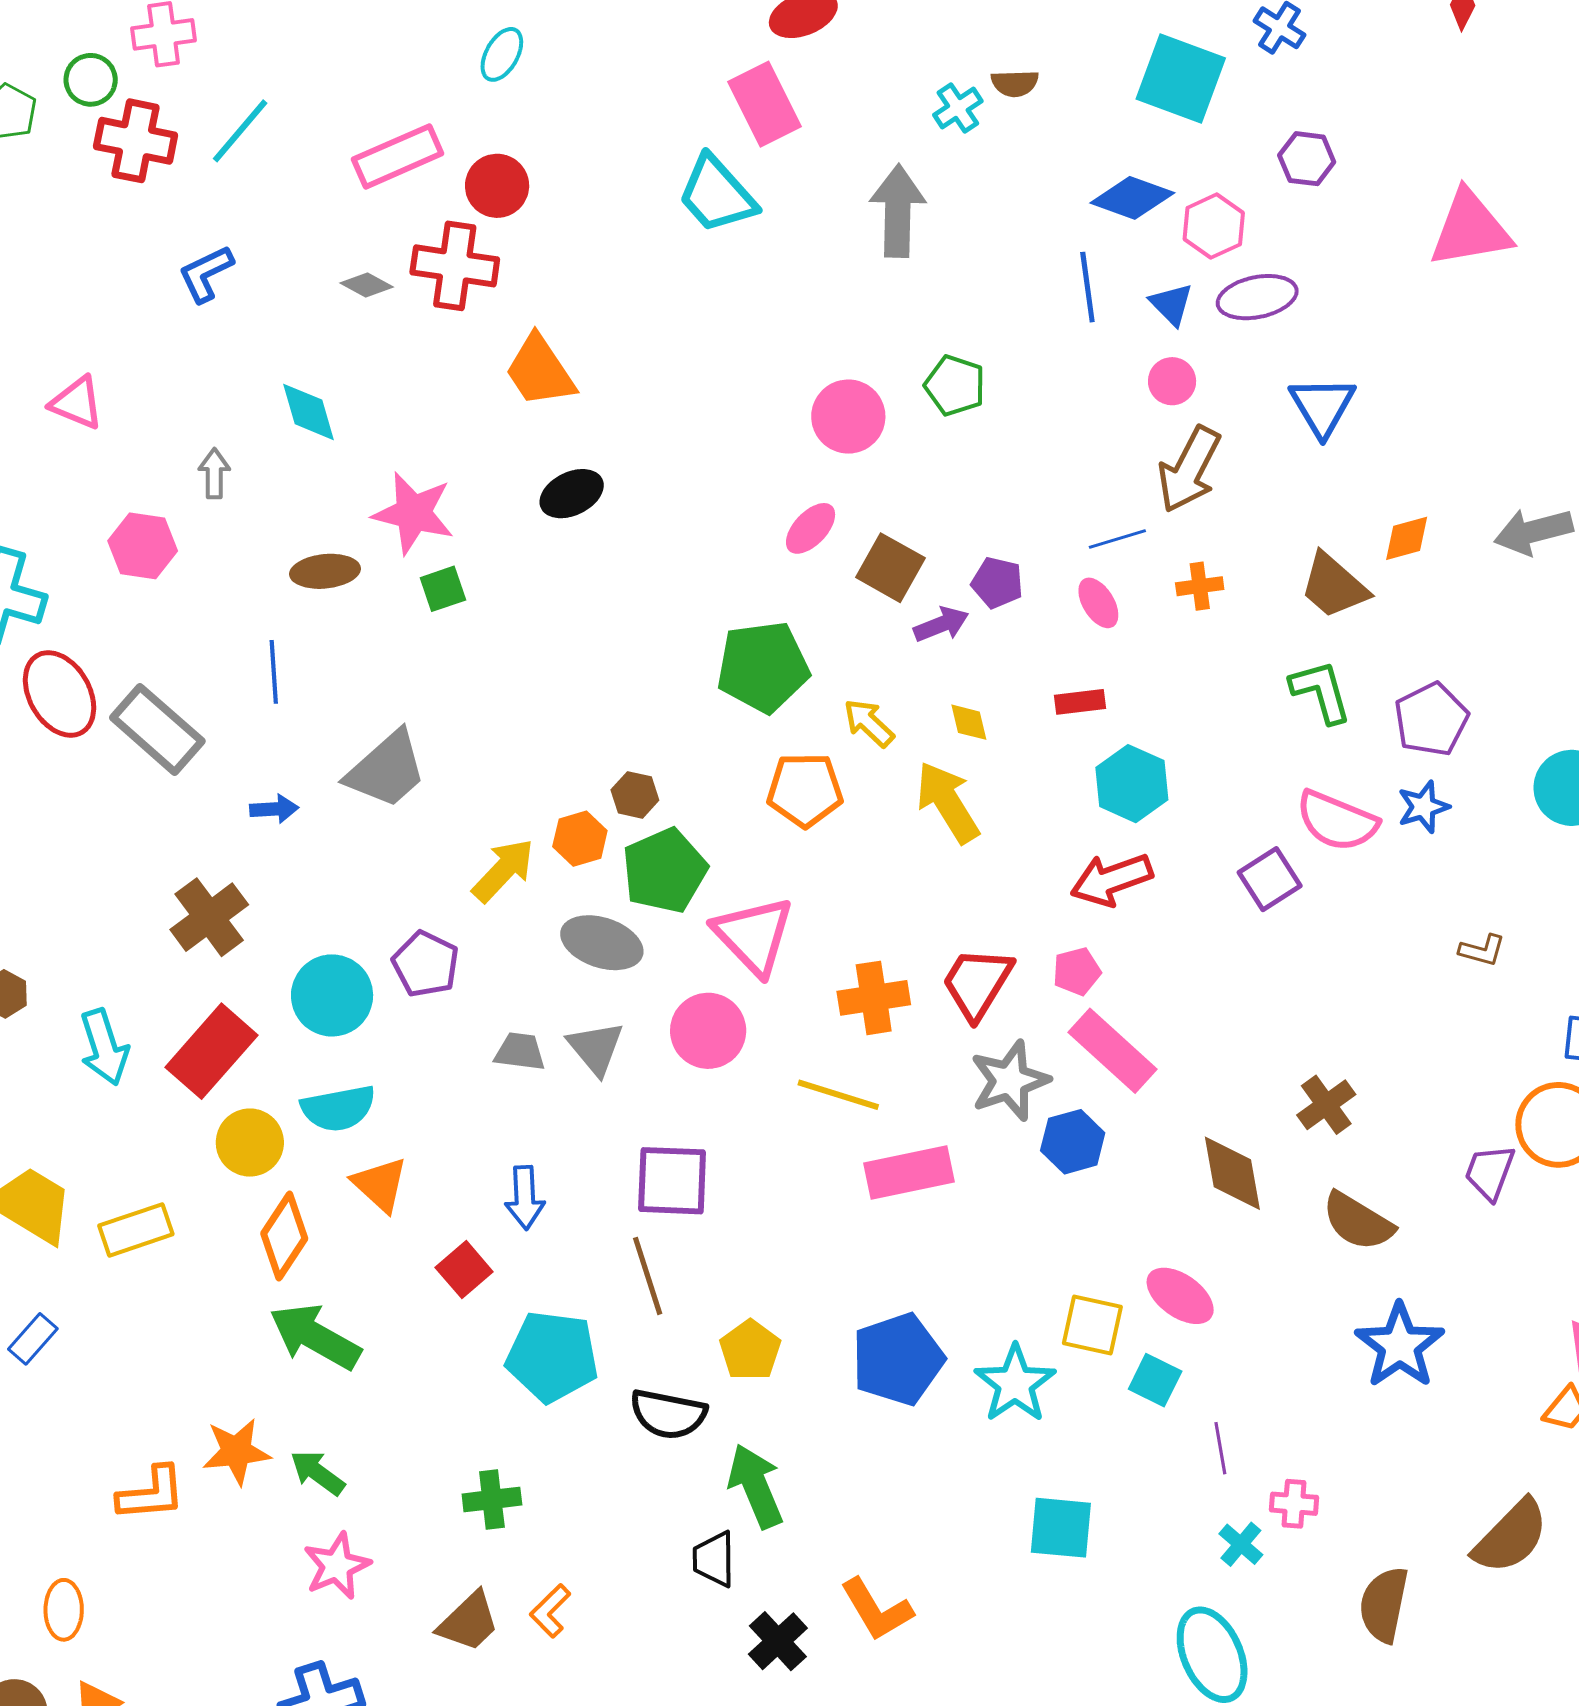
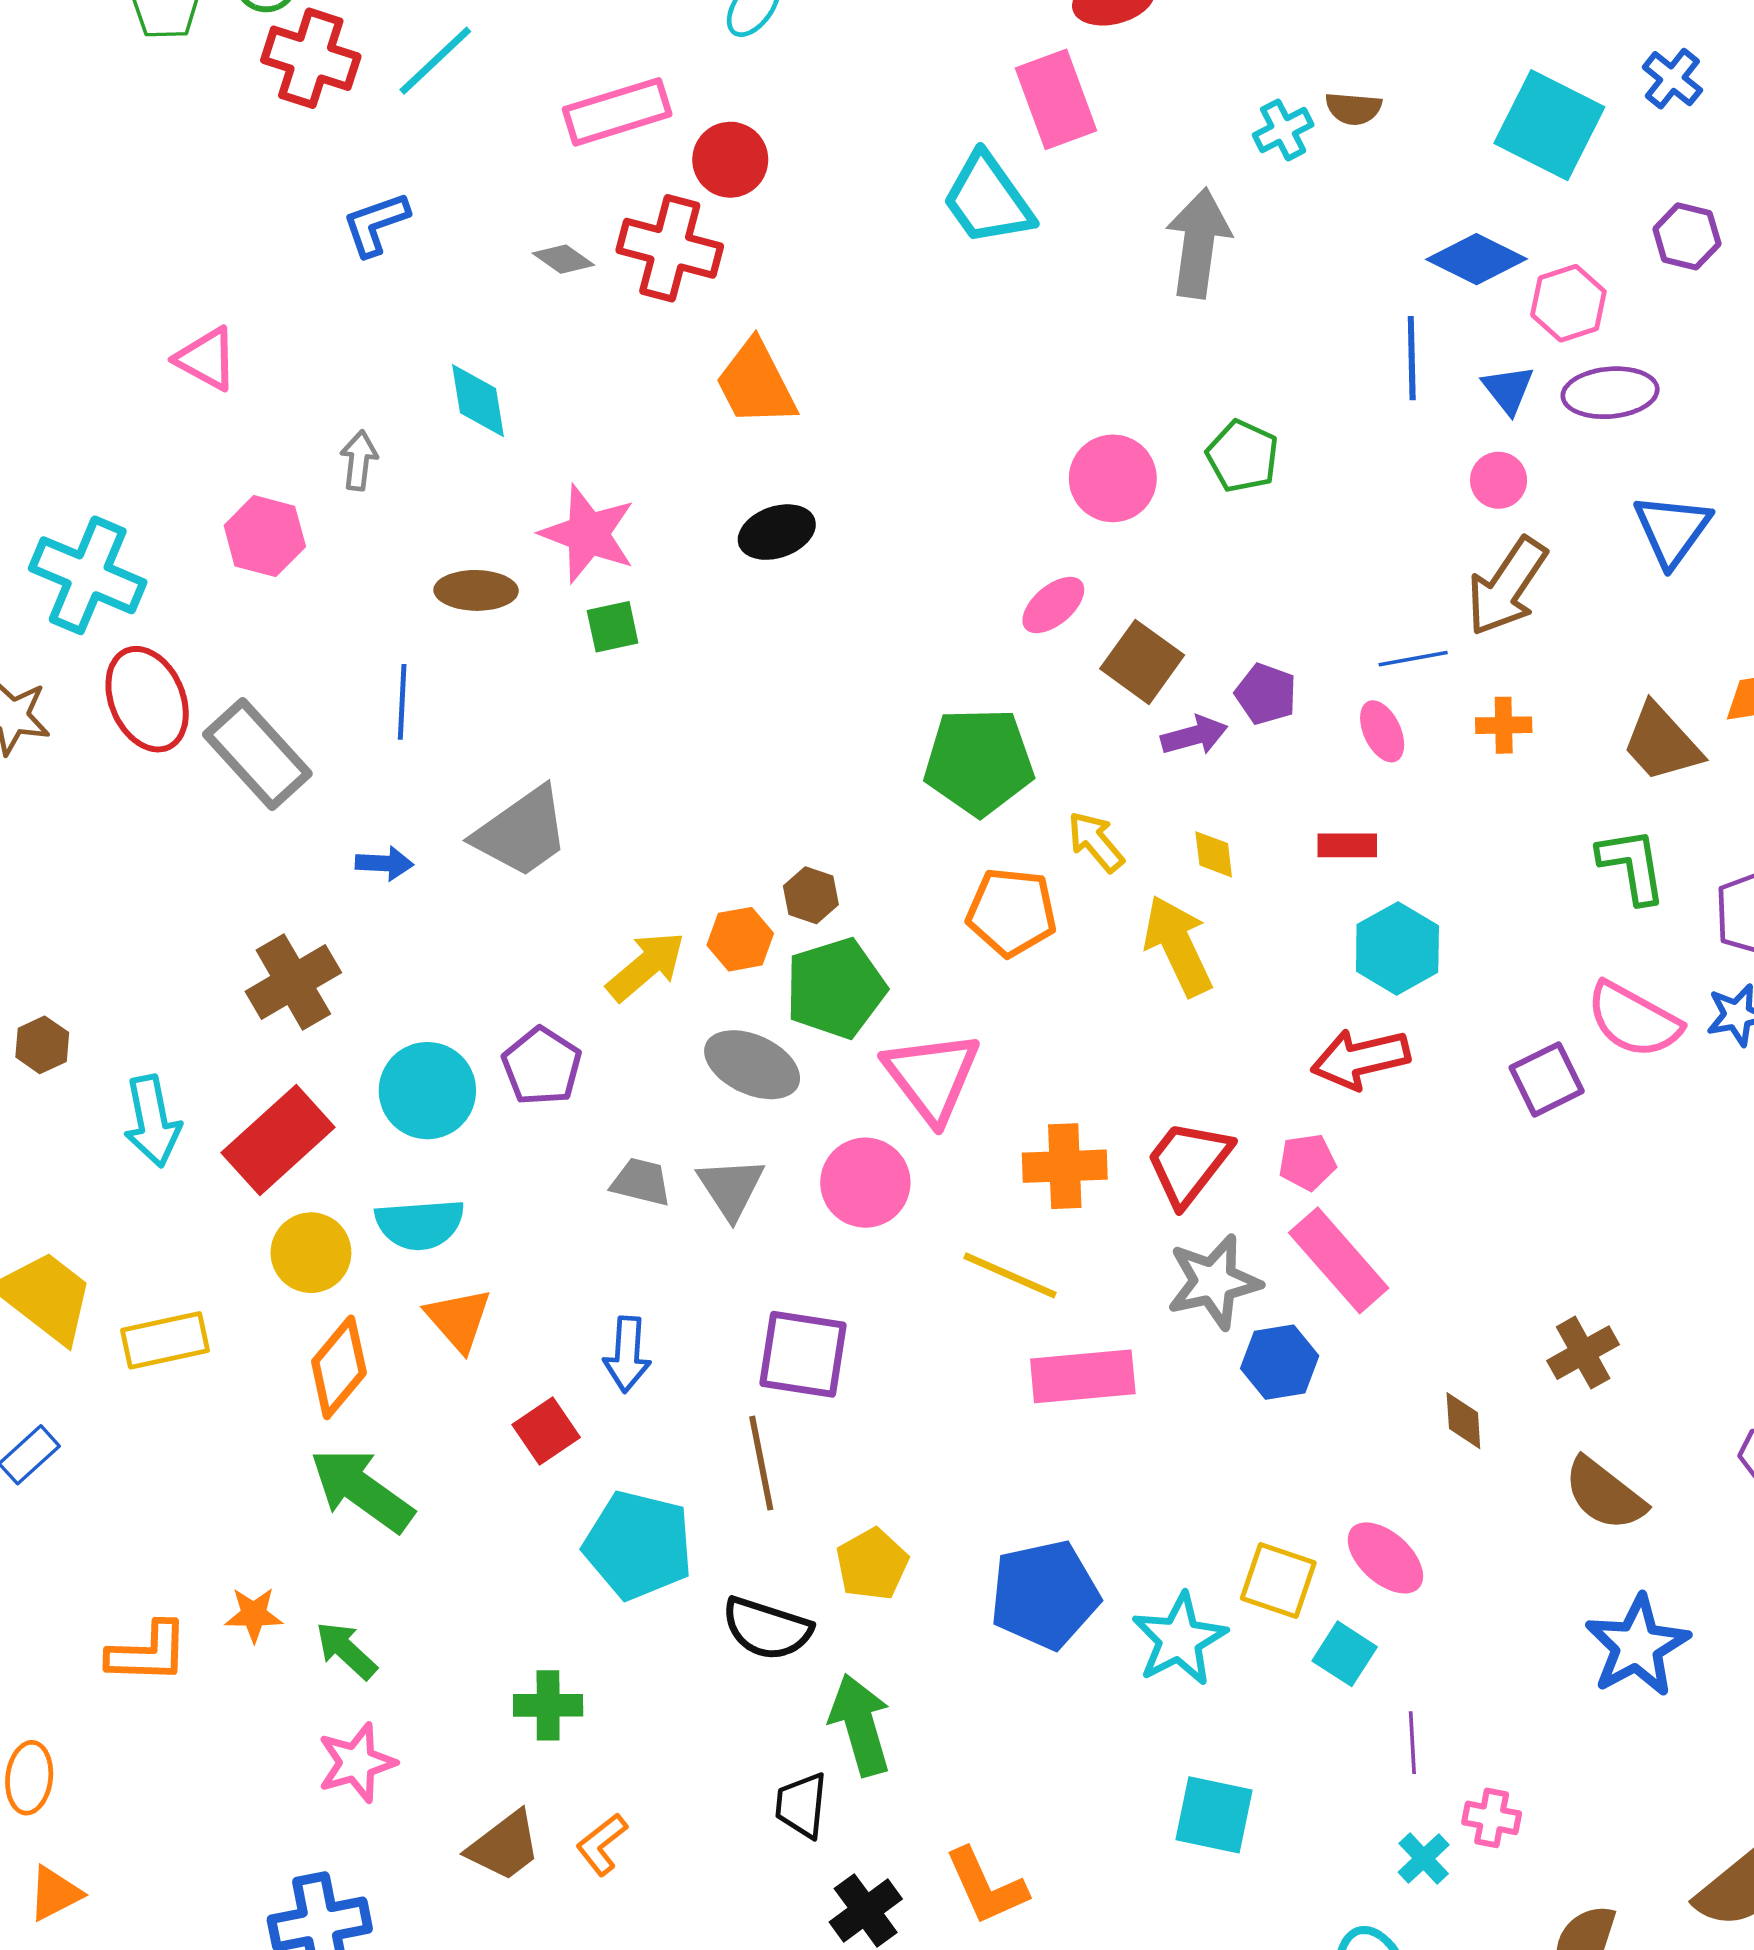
brown diamond: (1232, 1173) -> (1463, 1421), size x0.6
orange star: (236, 1451) -> (254, 1615), size x0.7

